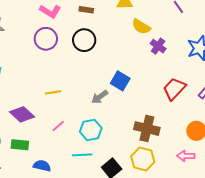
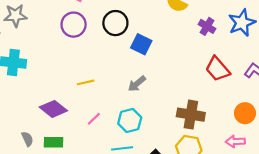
purple cross: (158, 46) -> (207, 26), moved
blue square: (120, 81) -> (141, 44), moved
red trapezoid: (174, 89) -> (218, 69), turned -80

